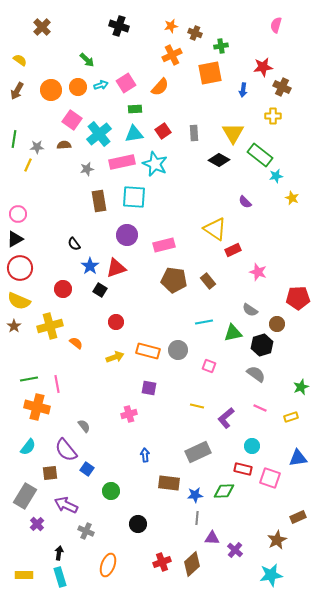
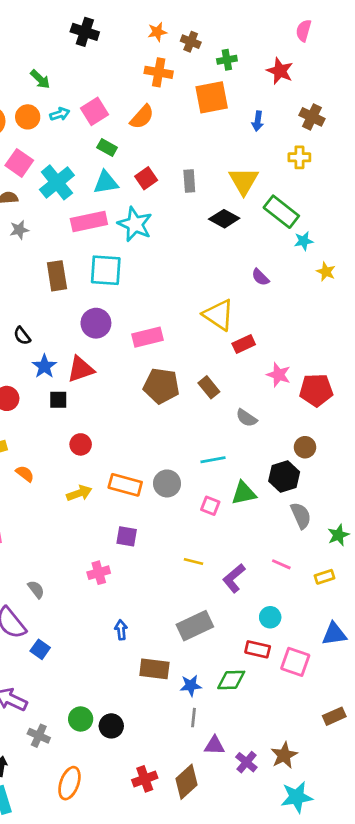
orange cross: (172, 55) -> (159, 72), turned 36
red star: (263, 67) -> (280, 71), moved, turned 30
green rectangle: (135, 109) -> (107, 148), turned 32
gray star: (87, 169) -> (19, 230), moved
black square: (100, 290) -> (58, 400), turned -32
red pentagon: (298, 298) -> (316, 390), moved
gray semicircle: (250, 310) -> (246, 418), moved
cyan line: (204, 322) -> (213, 460), moved
green triangle: (233, 333) -> (244, 493), moved
gray semicircle: (256, 374) -> (301, 516), moved, turned 30
green circle: (111, 491) -> (81, 719), moved
brown star: (277, 540) -> (284, 755), moved

